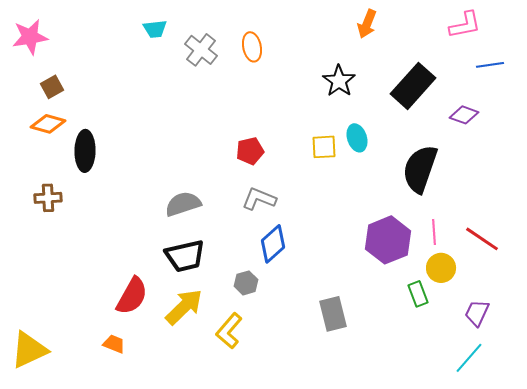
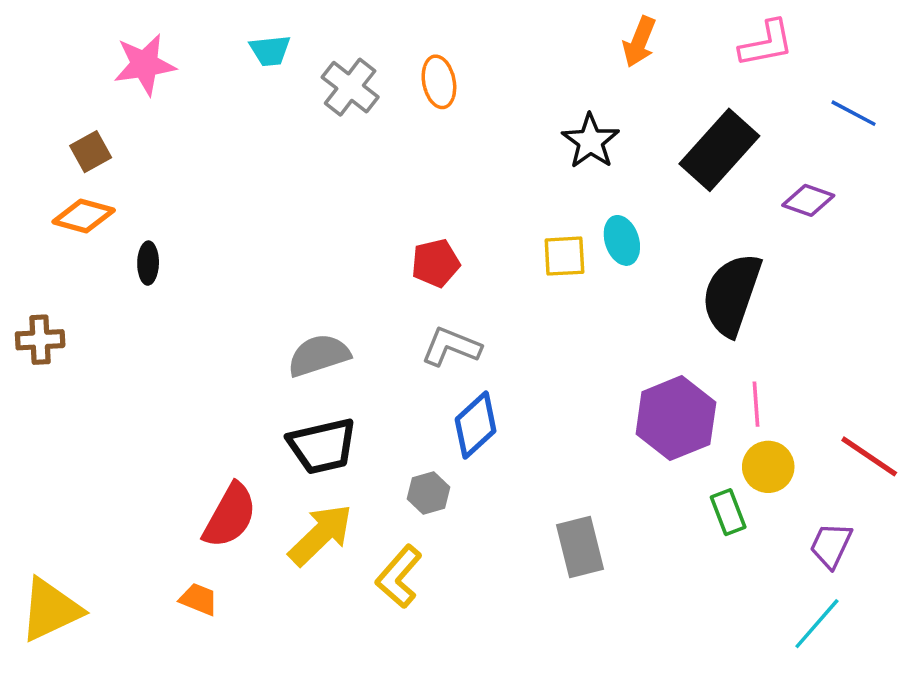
pink L-shape: (465, 25) -> (766, 44), moved
pink star: (30, 37) -> (145, 64), moved
blue line: (490, 65) -> (854, 113), turned 36
black ellipse: (85, 151) -> (148, 263), size x0.6
brown cross: (48, 198) -> (40, 340), moved
red line: (482, 239) -> (869, 456), moved

